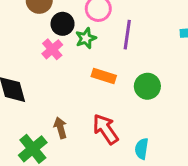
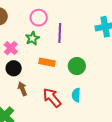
black circle: (63, 24) -> (14, 68), moved
brown arrow: (60, 128) -> (22, 89), moved
cyan semicircle: (142, 149) -> (76, 95), moved

